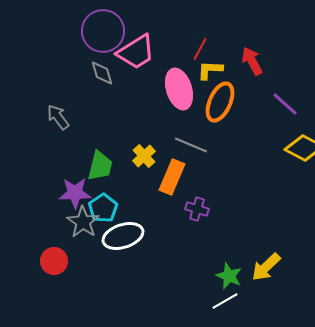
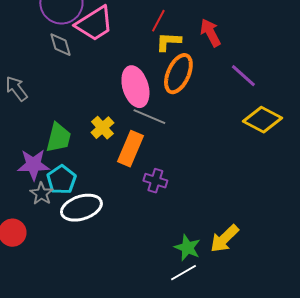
pink ellipse: (179, 89) -> (135, 87), moved
gray star: (83, 222) -> (41, 194), size x0.7

